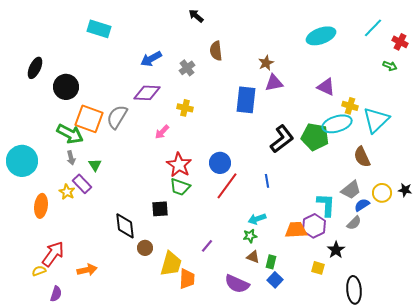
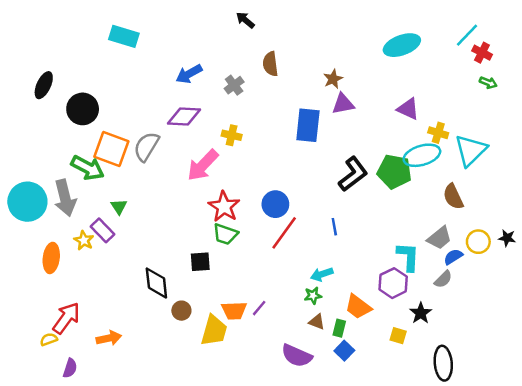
red cross: (400, 42) -> (482, 53), moved
pink arrow: (162, 132) -> (203, 165), size x1.8
gray arrow: (71, 158) -> (65, 198), moved, size x2.0
orange trapezoid: (296, 230) -> (358, 307), moved, turned -140
orange trapezoid: (187, 279) -> (234, 311), moved, turned 85

